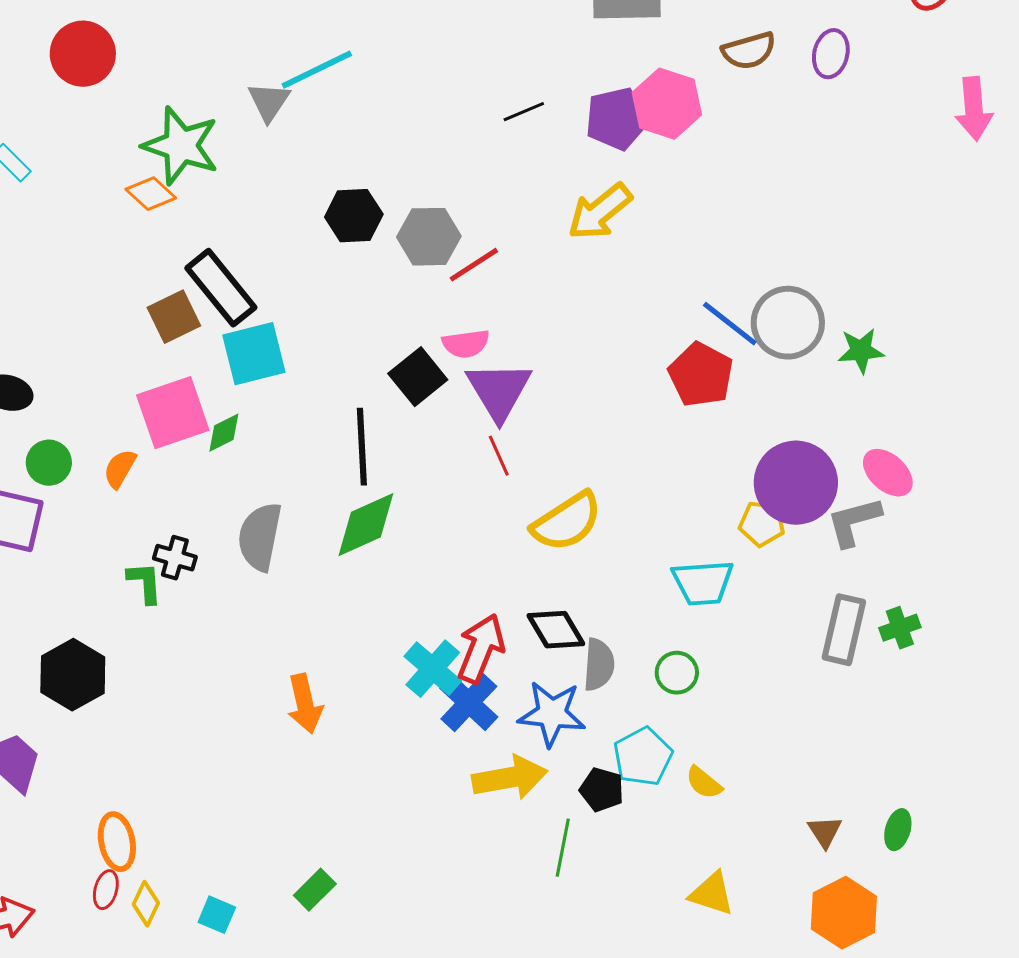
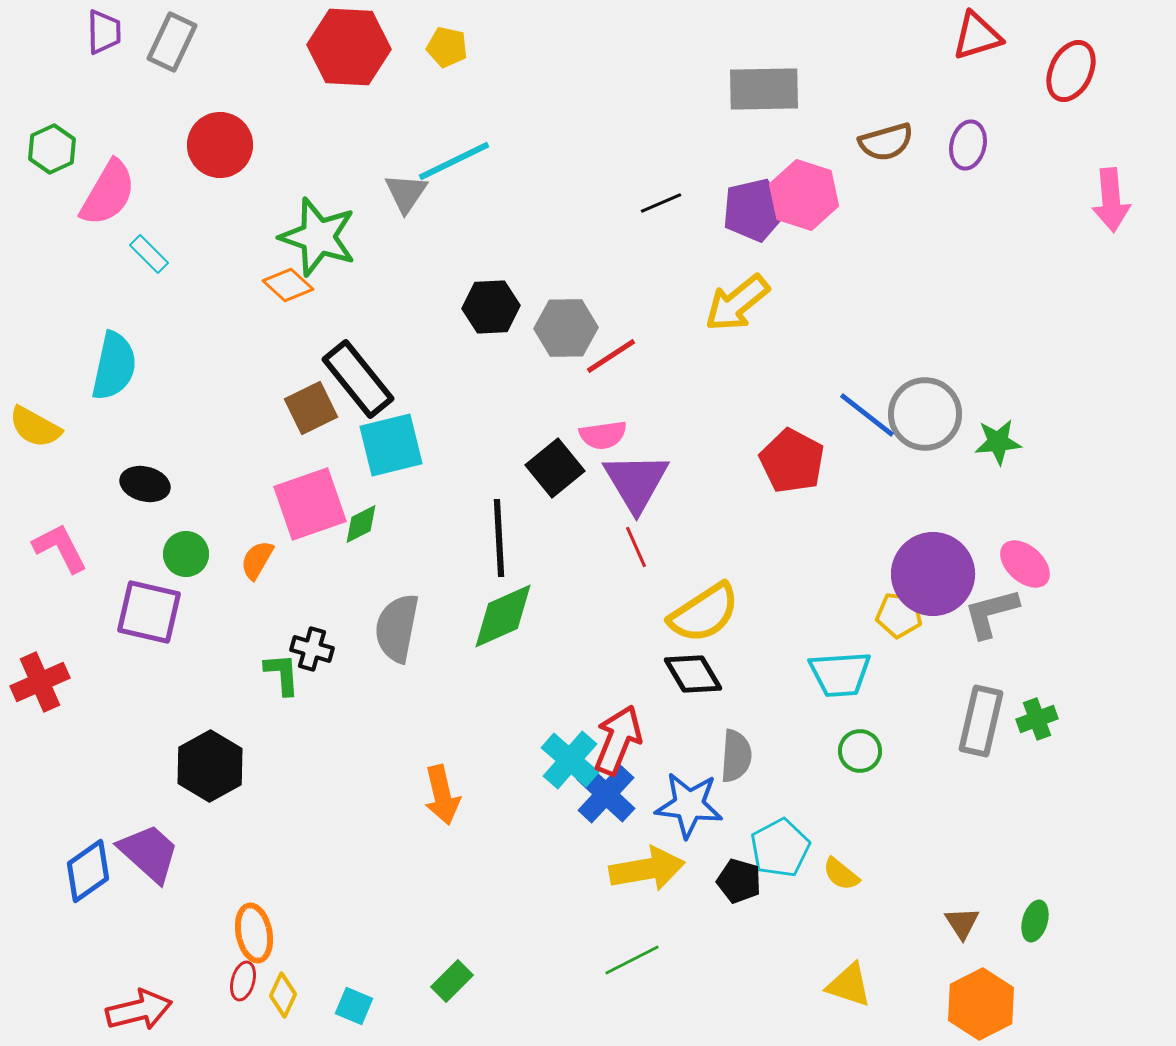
red pentagon: (701, 375) -> (792, 461), moved
black diamond: (556, 630) -> (693, 674), moved
green circle: (677, 673) -> (860, 751), moved
green line: (563, 848) -> (632, 960), moved, turned 52

